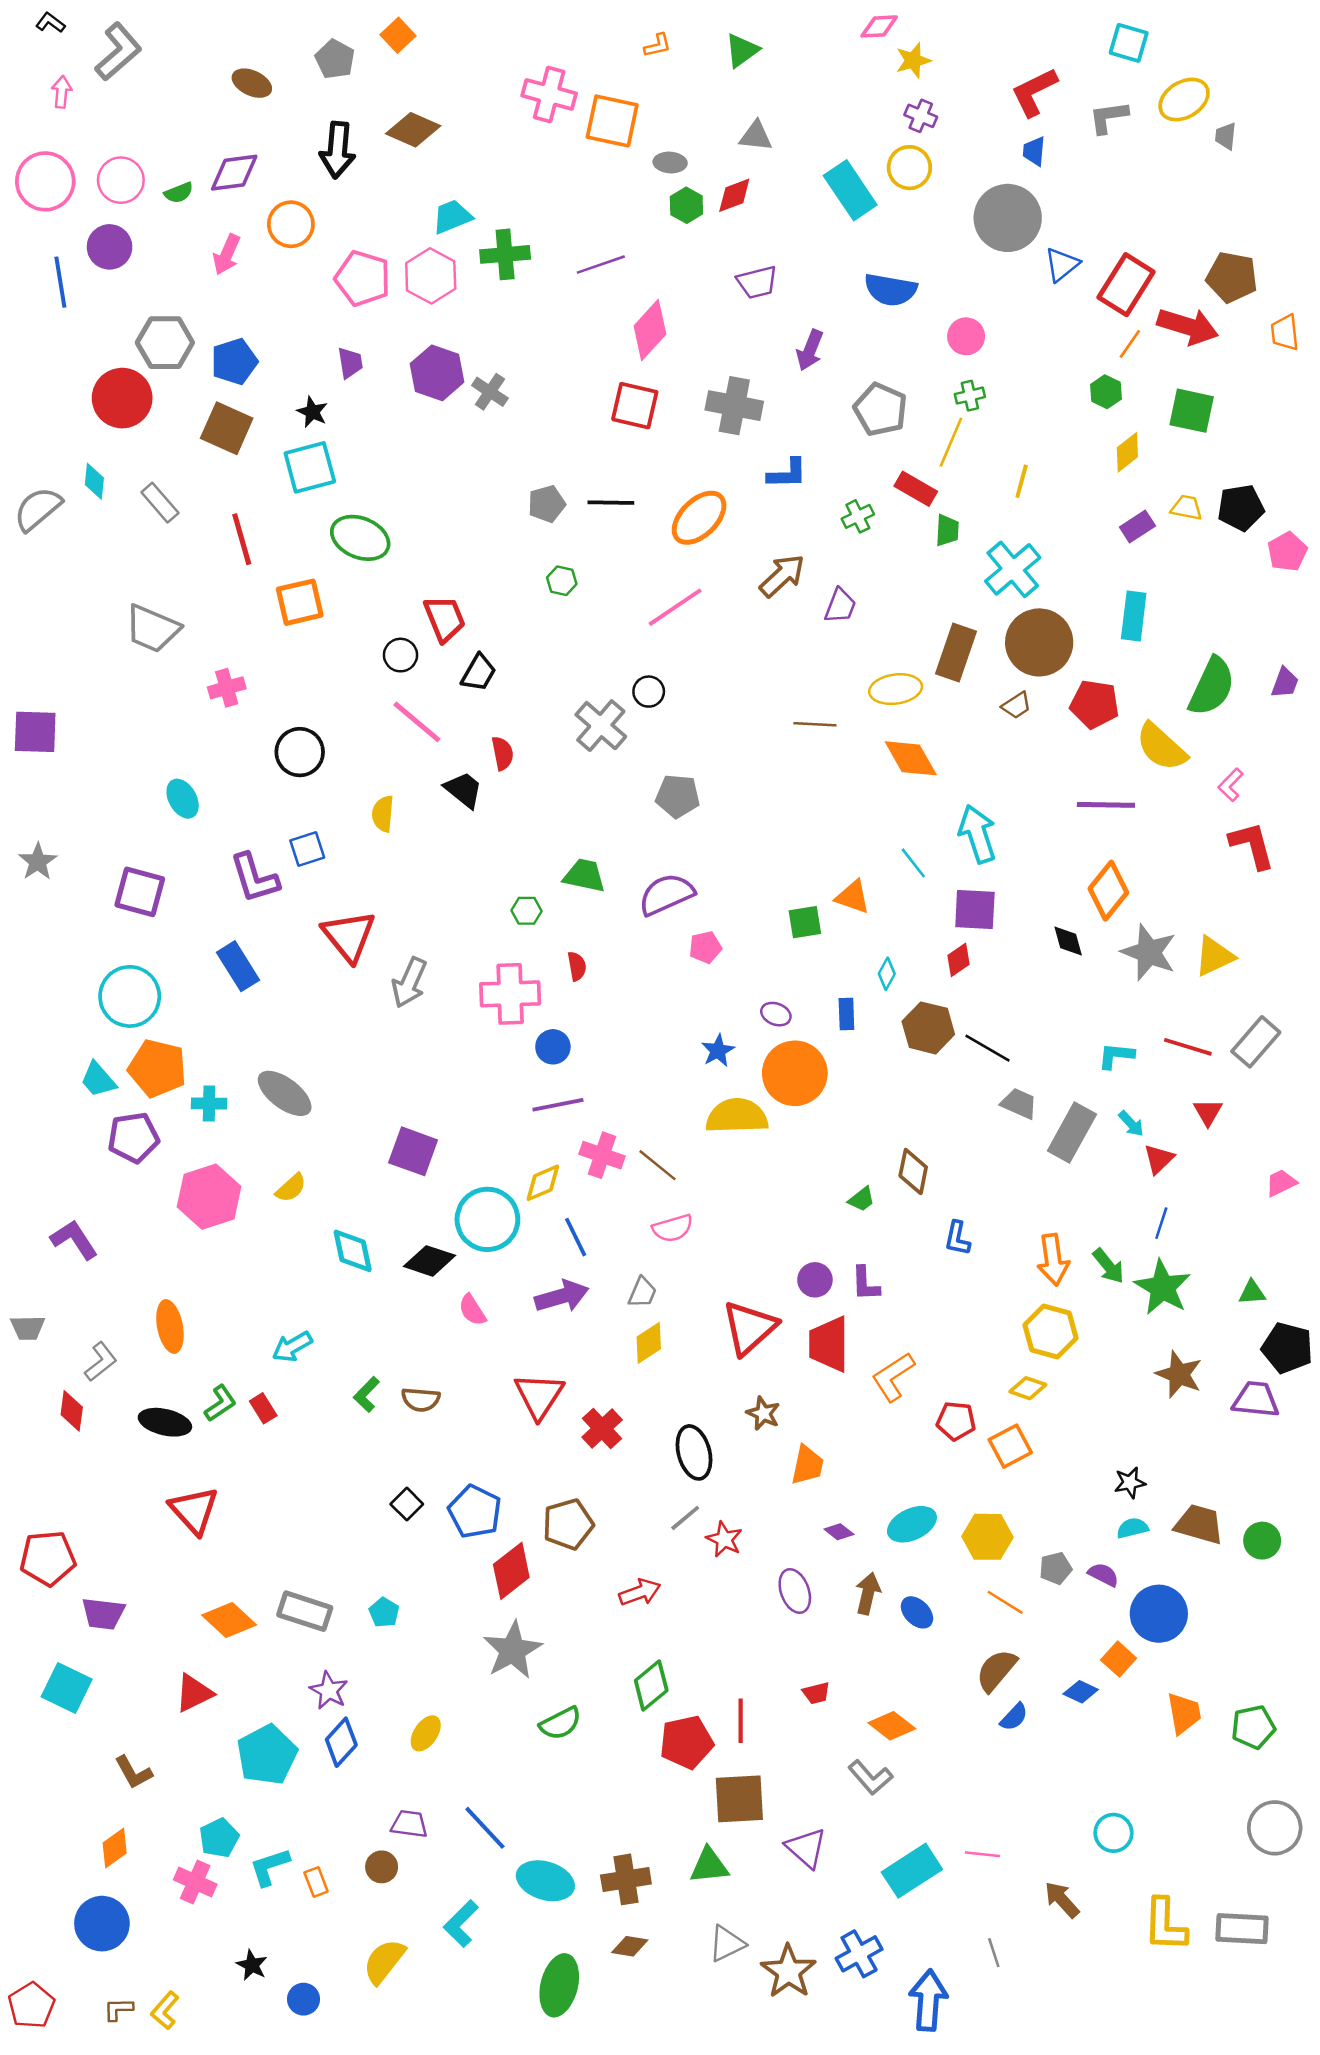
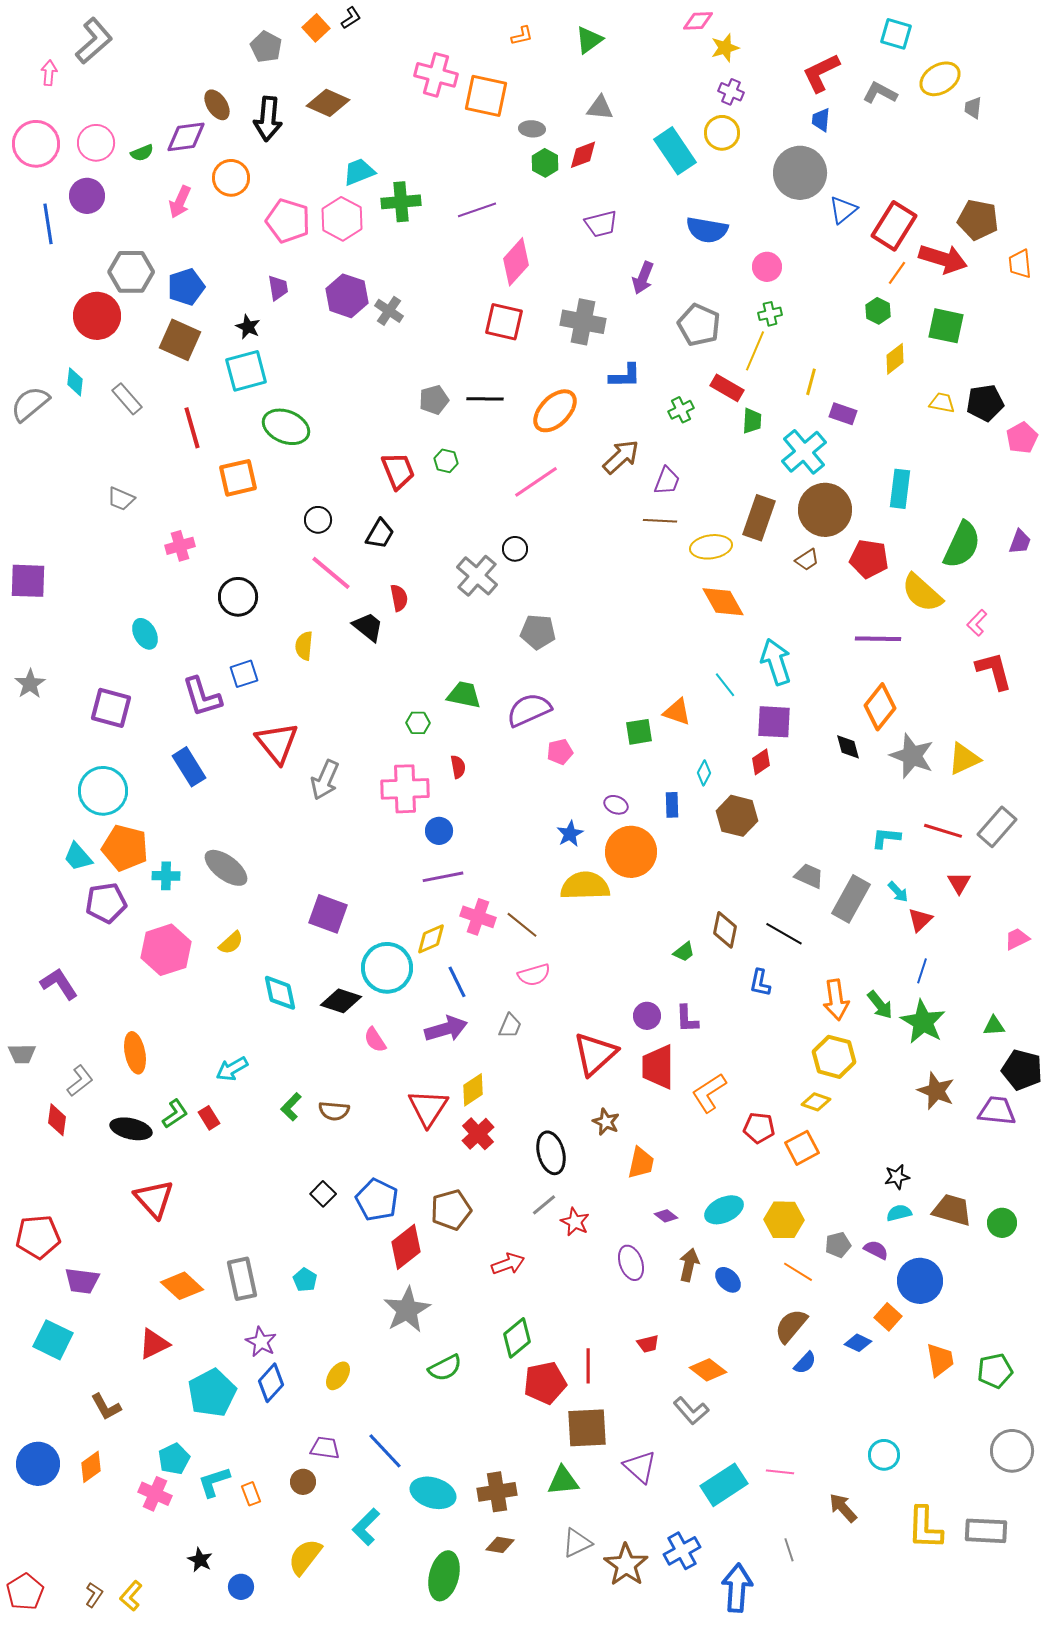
black L-shape: (50, 23) -> (351, 18), moved, turned 110
brown ellipse: (252, 83) -> (217, 105), moved, turned 32
gray L-shape: (1108, 117) -> (880, 93), turned 36
purple rectangle: (1137, 527) -> (843, 414), moved, turned 52
red trapezoid: (445, 619) -> (398, 471), moved
gray trapezoid: (152, 629) -> (121, 499), size x0.6
brown line: (815, 724) -> (660, 521), moved
black line: (988, 1048) -> (784, 934), moved
yellow diamond: (649, 1343) -> (473, 1090), moved
gray rectangle: (305, 1611) -> (242, 1279), turned 60
blue circle: (102, 1924) -> (38, 1464), moved
brown L-shape: (118, 2009) -> (94, 1595), turned 125

